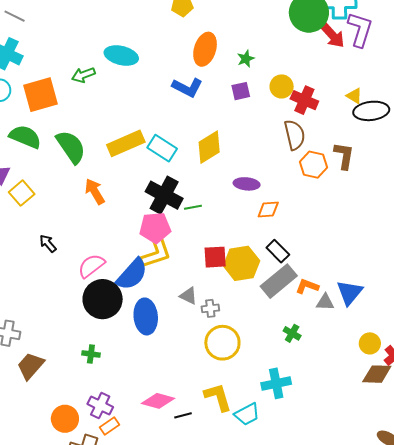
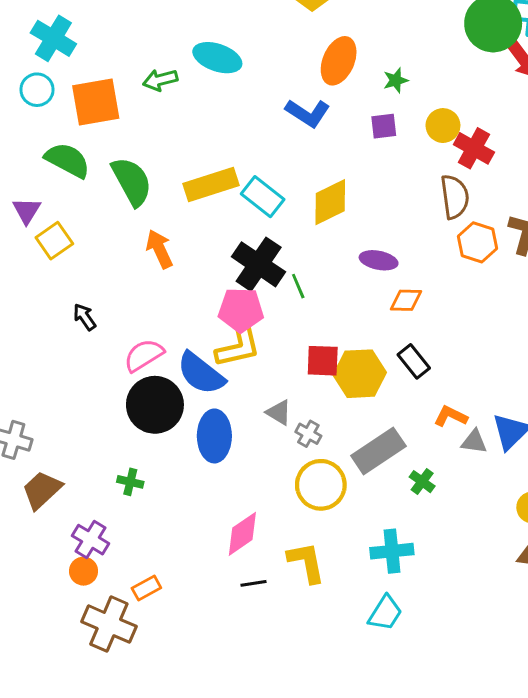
green line: (193, 207) -> (298, 286), turned 72
blue semicircle: (132, 274) -> (201, 373), turned 81
gray rectangle: (279, 281) -> (378, 451), moved
gray cross: (210, 308) -> (308, 434), turned 30
pink diamond: (158, 401) -> (242, 534), moved, turned -56
purple cross: (100, 406) -> (90, 540), moved
cyan trapezoid: (247, 414) -> (385, 613), moved, turned -36
orange circle: (65, 419) -> (84, 571), size x0.7

